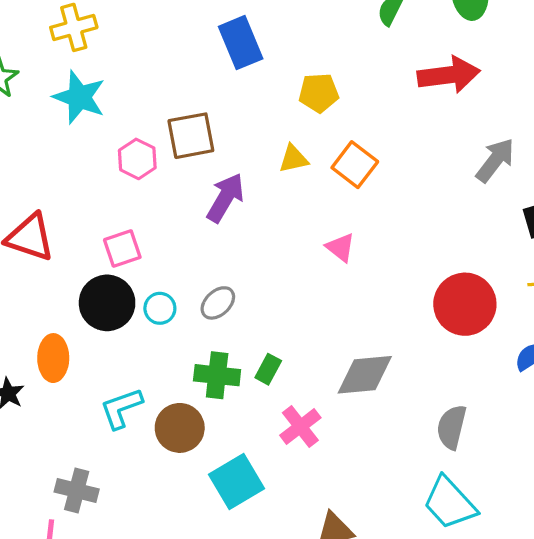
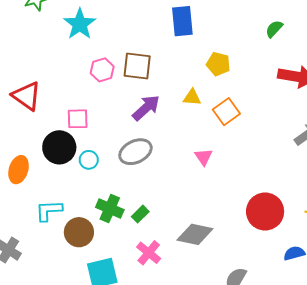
gray ellipse: (218, 303) -> (135, 152), moved, size x1.5
pink cross: (300, 426) -> (149, 253), turned -30

